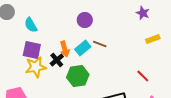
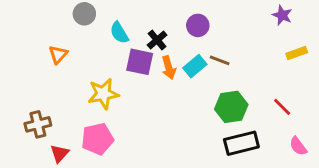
purple square: (32, 50) -> (140, 62), moved
black cross: (57, 60) -> (157, 40), moved
yellow star: (36, 67) -> (103, 94), moved
green hexagon: (78, 76) -> (231, 107), moved

